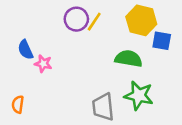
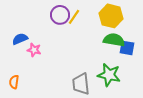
blue square: (162, 41) -> (127, 48), moved
blue semicircle: (25, 50) -> (20, 39), turned 91
green semicircle: (129, 59) -> (114, 40), moved

